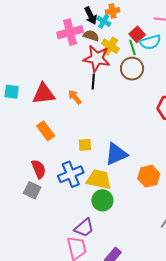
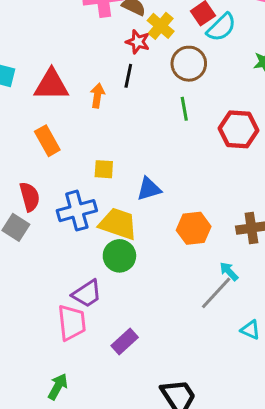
cyan semicircle: (150, 42) -> (221, 27), turned -35
green line: (132, 48) -> (184, 109), moved
red star: (97, 58) -> (138, 42), size x0.6
orange arrow: (75, 97) -> (97, 96), turned 42
blue triangle: (116, 154) -> (149, 189), size x0.7

